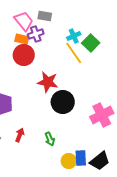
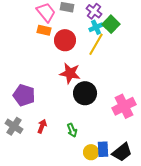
purple cross: (36, 34) -> (94, 11), moved, turned -35
green square: (91, 43) -> (111, 24), moved
yellow line: (74, 53) -> (96, 44), turned 65
red circle: (24, 55) -> (65, 40), moved

